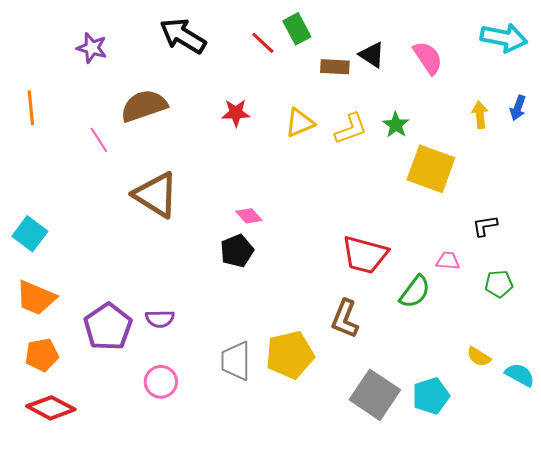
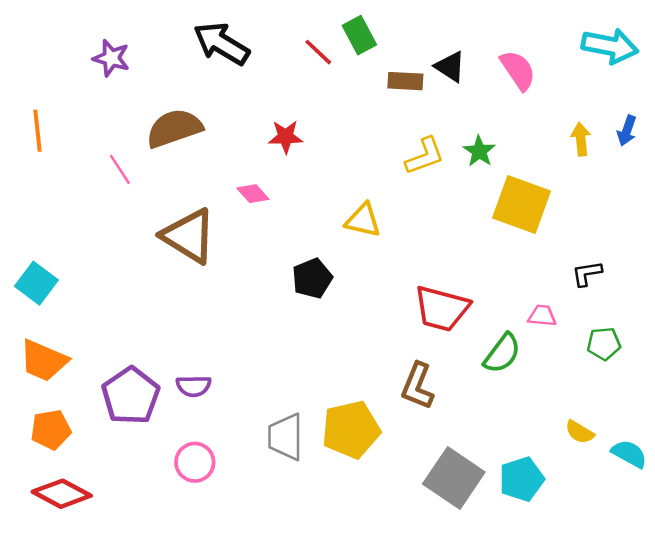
yellow triangle: (300, 123) -> (363, 220), moved, turned 36
pink diamond: (249, 216) -> (253, 194), moved
black pentagon: (237, 251) -> (312, 278), moved

